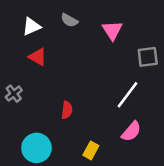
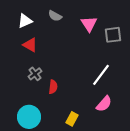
gray square: (148, 57) -> (113, 35), moved
gray cross: (14, 94) -> (35, 74), moved

